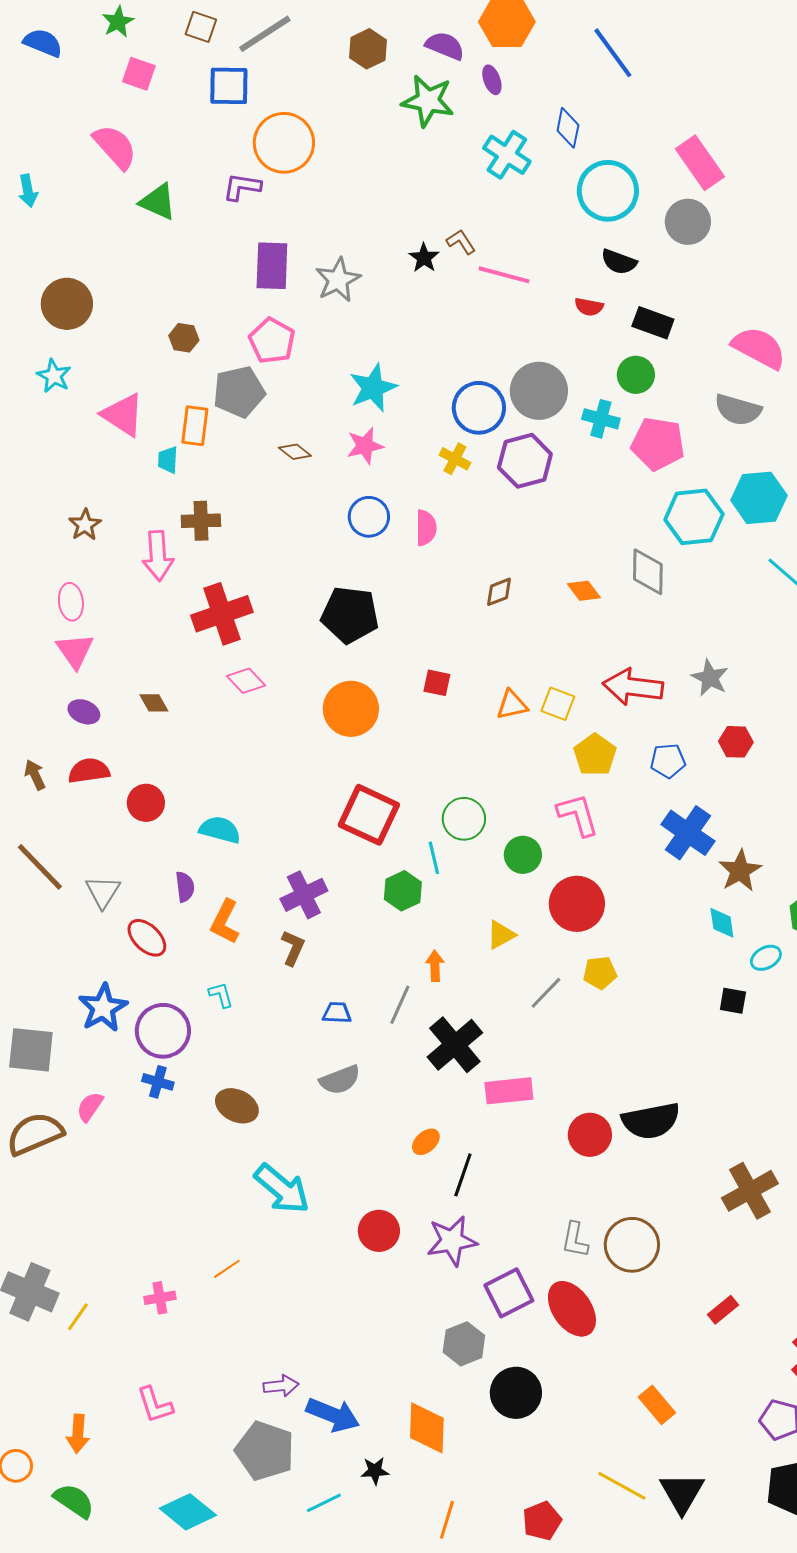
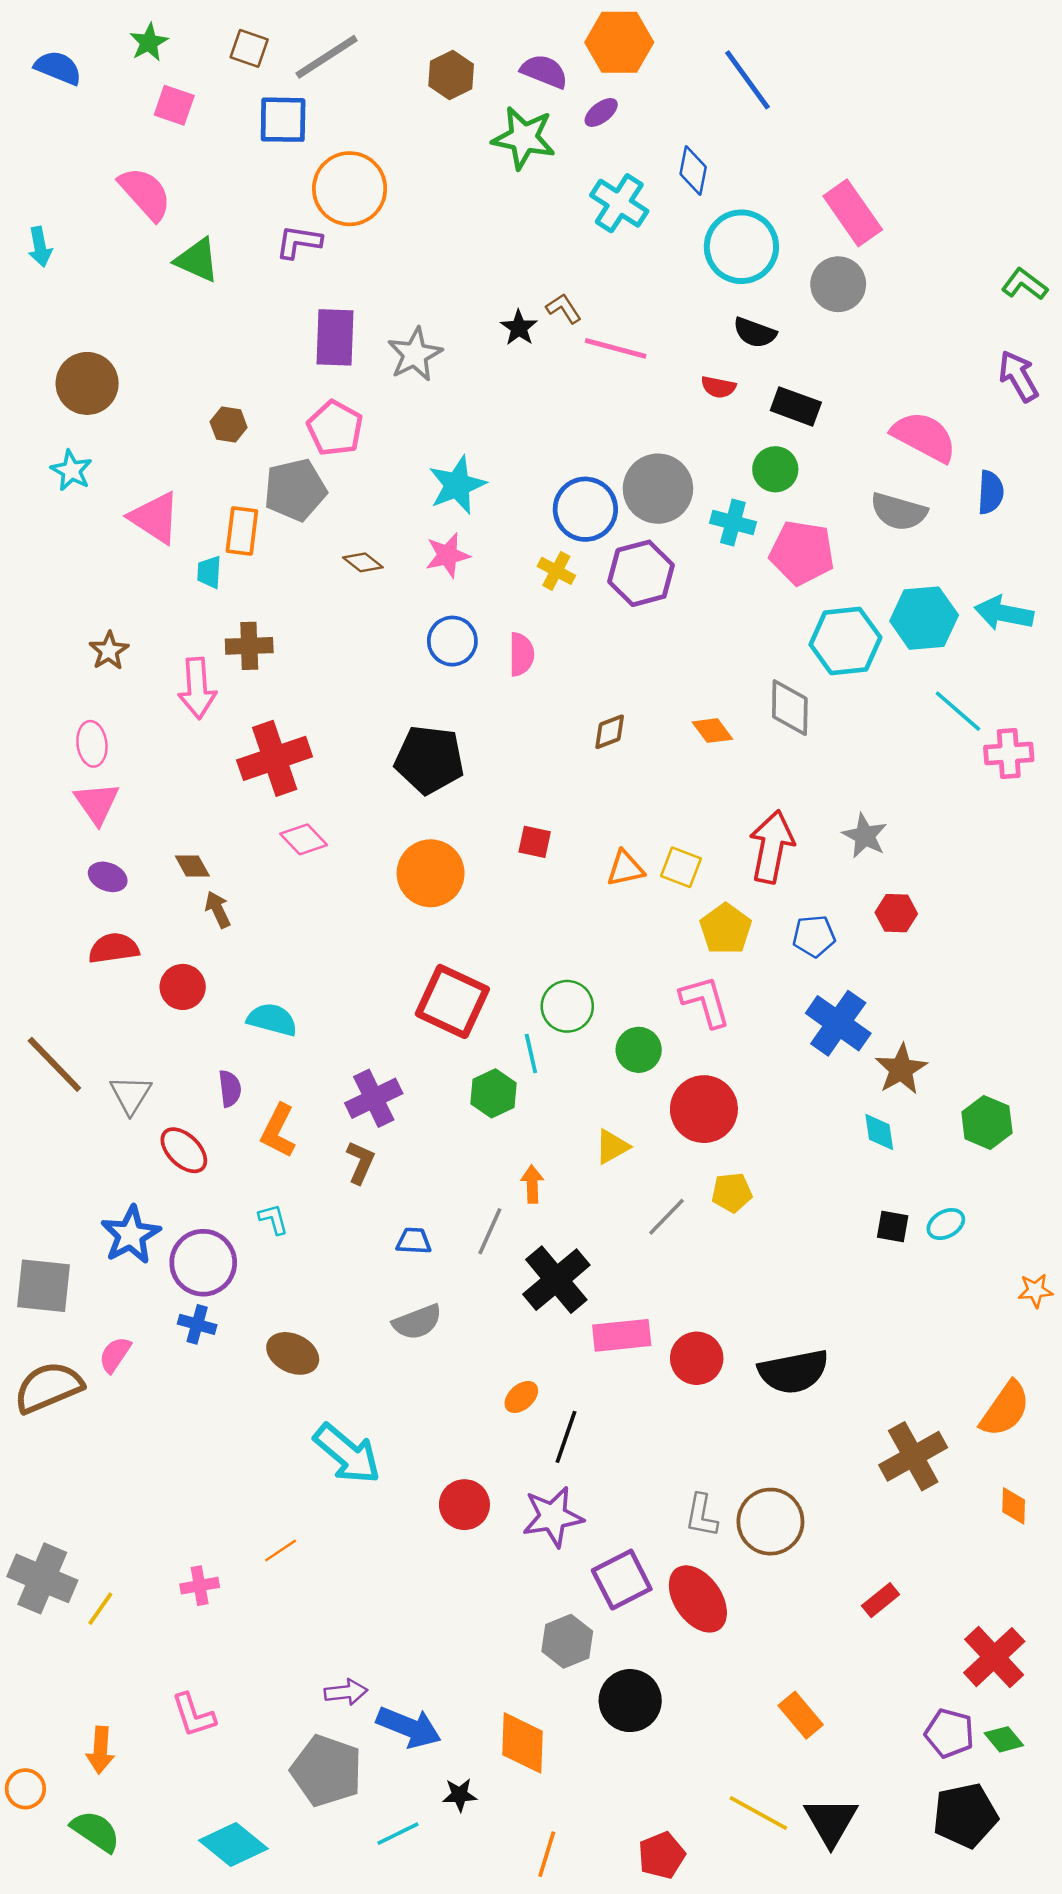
purple ellipse: (492, 80) -> (601, 112), turned 72
red arrow: (633, 687) -> (772, 847), turned 94
brown arrow: (35, 775) -> (218, 910), moved
cyan ellipse: (766, 958) -> (946, 1224), moved
red circle: (590, 1135) -> (697, 1358), moved

